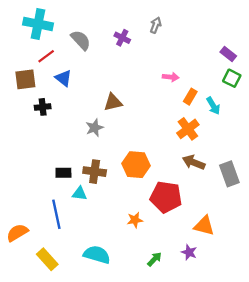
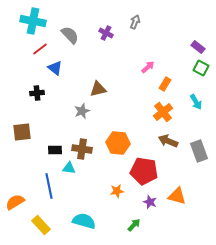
pink arrow: (171, 77) -> (148, 67), turned -48
brown square: (25, 79) -> (22, 132), moved
cyan arrow: (213, 106) -> (196, 102), moved
purple star: (189, 252) -> (150, 202), moved

